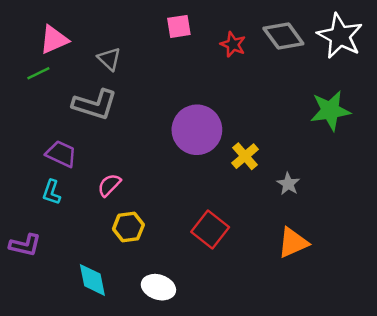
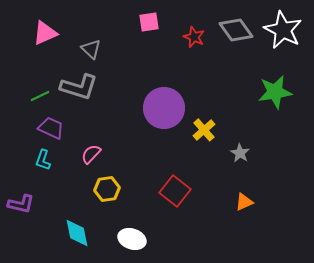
green line: (38, 73) -> (40, 96), moved
orange triangle: (293, 243) -> (244, 202), size x0.7

